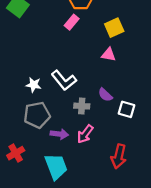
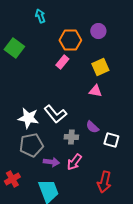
white star: (34, 85) -> (28, 118), size x1.5

